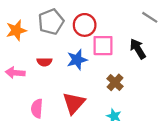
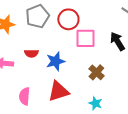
blue star: (77, 60) -> (55, 61), moved
red triangle: (74, 103) -> (58, 91), turned 30

